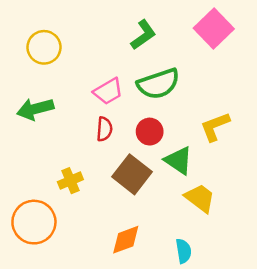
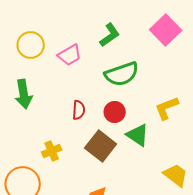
pink trapezoid: (108, 91) -> (70, 55), moved
green arrow: (35, 109) -> (24, 94), turned -84
yellow trapezoid: (200, 198) -> (176, 175), moved

